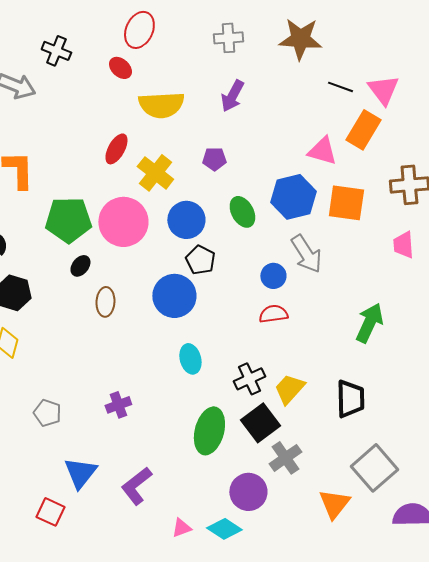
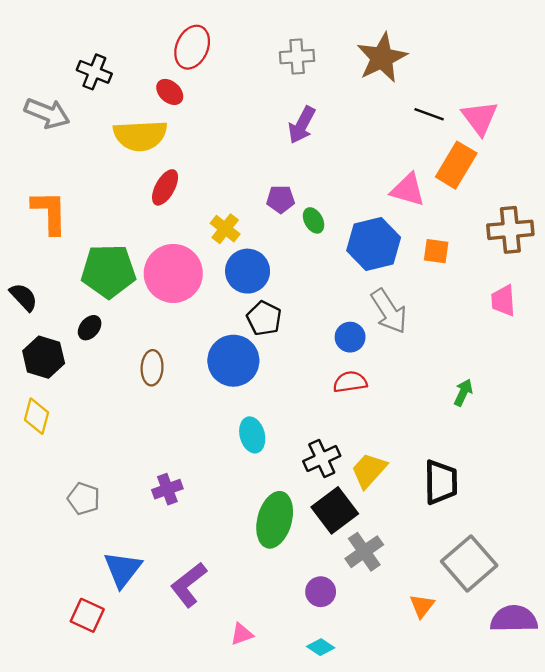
brown star: (300, 39) -> (382, 58), turned -30
yellow semicircle: (161, 105) -> (140, 136), moved
yellow cross: (155, 173) -> (225, 229), moved, size x0.7
orange square: (346, 203) -> (436, 251), size x0.6
green ellipse: (242, 212) -> (314, 220), moved, size x0.7
black ellipse: (80, 266) -> (90, 328), moved
green arrow: (369, 323) -> (463, 393), size x0.6
purple circle: (248, 492) -> (321, 592), size x0.7
orange triangle: (334, 504) -> (422, 606), size x0.7
cyan diamond: (224, 529) -> (321, 647), moved, size x0.7

